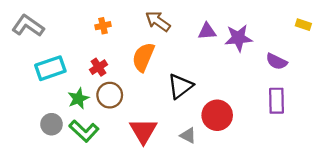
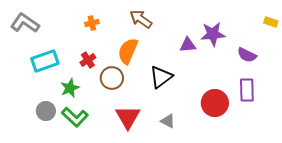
purple triangle: (207, 31) -> (188, 45), moved
brown circle: (110, 95) -> (112, 78), moved
red circle: (217, 115) -> (215, 103), moved

